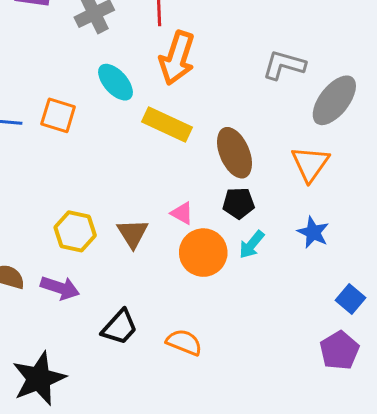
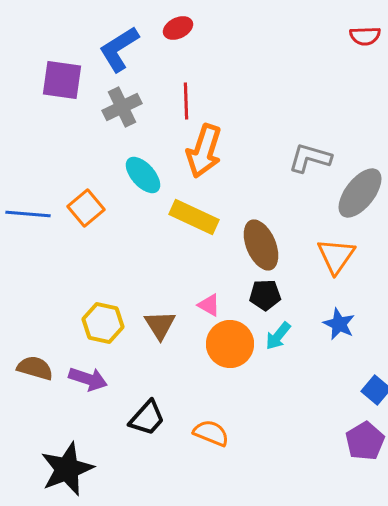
orange square: (58, 115) -> (86, 208), turned 33

